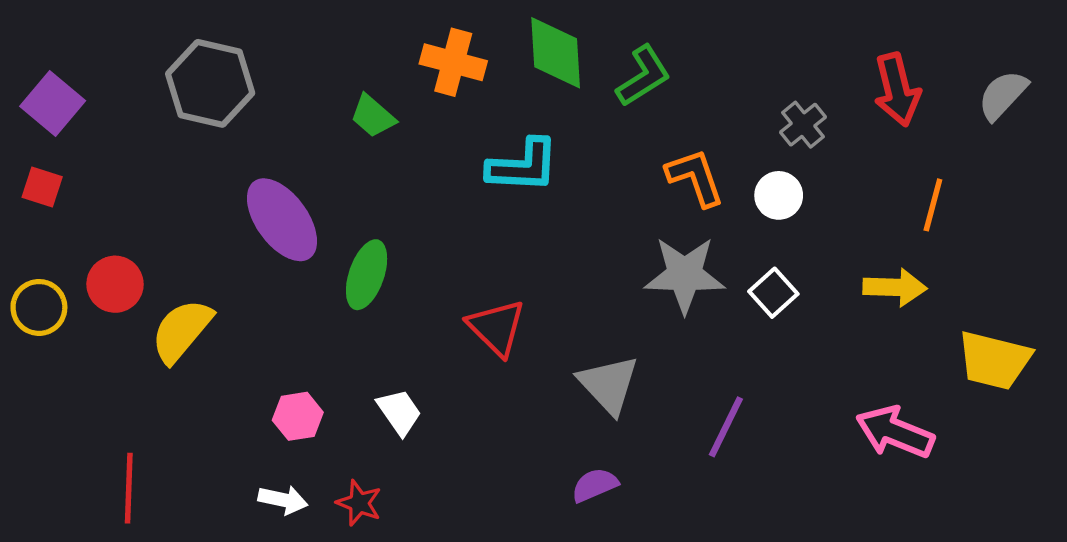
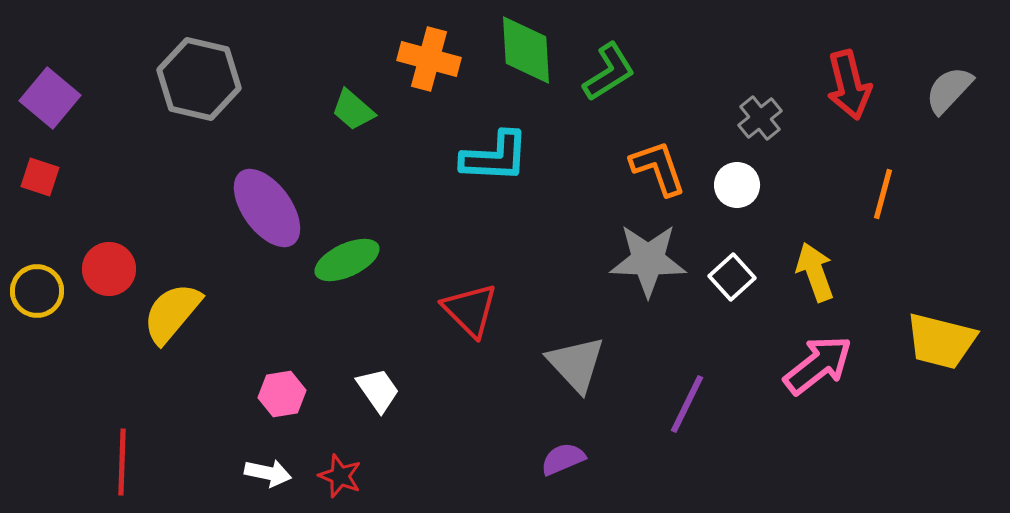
green ellipse: (367, 275) -> (347, 260), turned 46
yellow arrow: (895, 287) -> (815, 272), moved, turned -112
pink arrow: (895, 432) -> (818, 365), moved, turned 120

